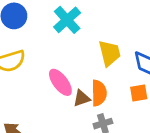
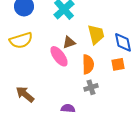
brown triangle: (82, 98) -> (69, 42), moved

